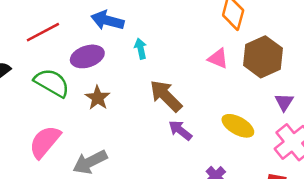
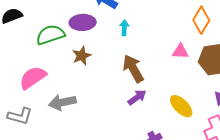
pink triangle: (218, 58) -> (180, 51), turned -36
green semicircle: (52, 83) -> (50, 35), turned -64
purple arrow: (180, 130) -> (137, 97), turned 90

